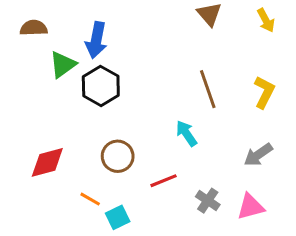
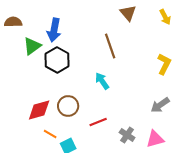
brown line: (208, 89) -> (110, 46), moved
cyan arrow: (186, 133) -> (102, 81), moved
red diamond: (47, 162) -> (39, 110), moved

